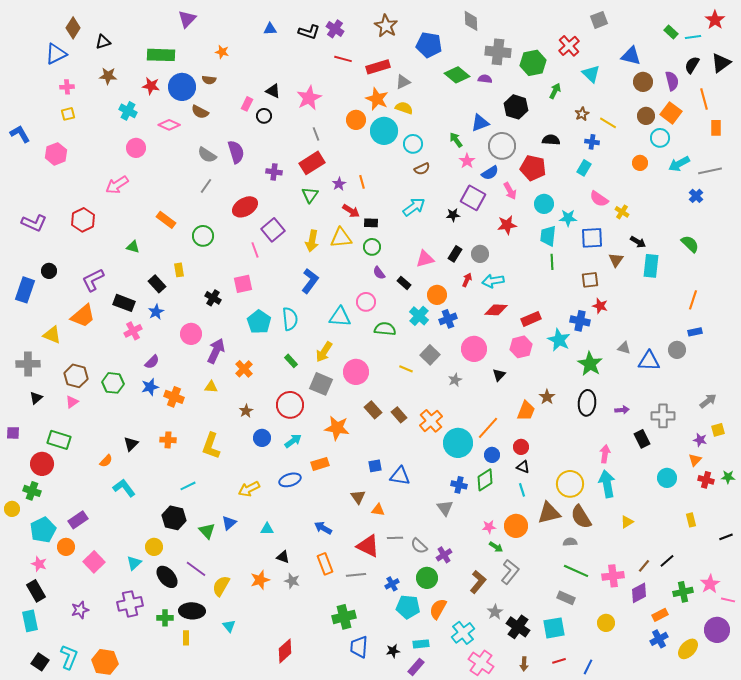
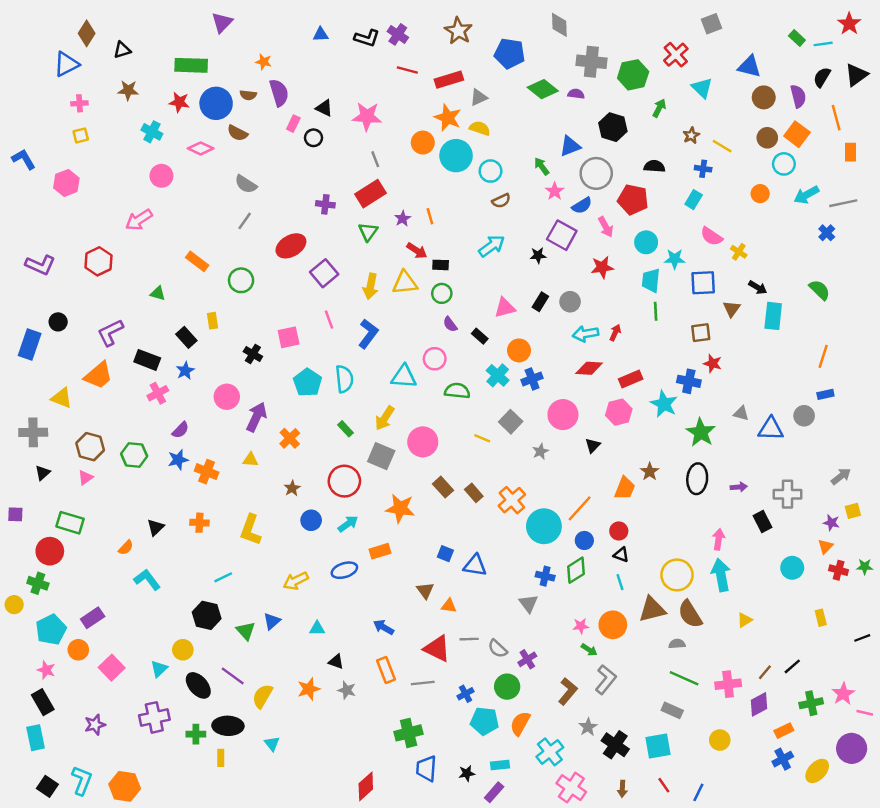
pink star: (309, 98) -> (367, 116), turned 30
purple semicircle: (236, 152) -> (279, 93), moved
pink line: (255, 250) -> (329, 320), moved
red arrow: (467, 280) -> (615, 333), moved
blue square: (375, 466) -> (445, 554), turned 32
red diamond: (285, 651) -> (366, 786), moved
red line: (559, 661) -> (664, 785), turned 72

